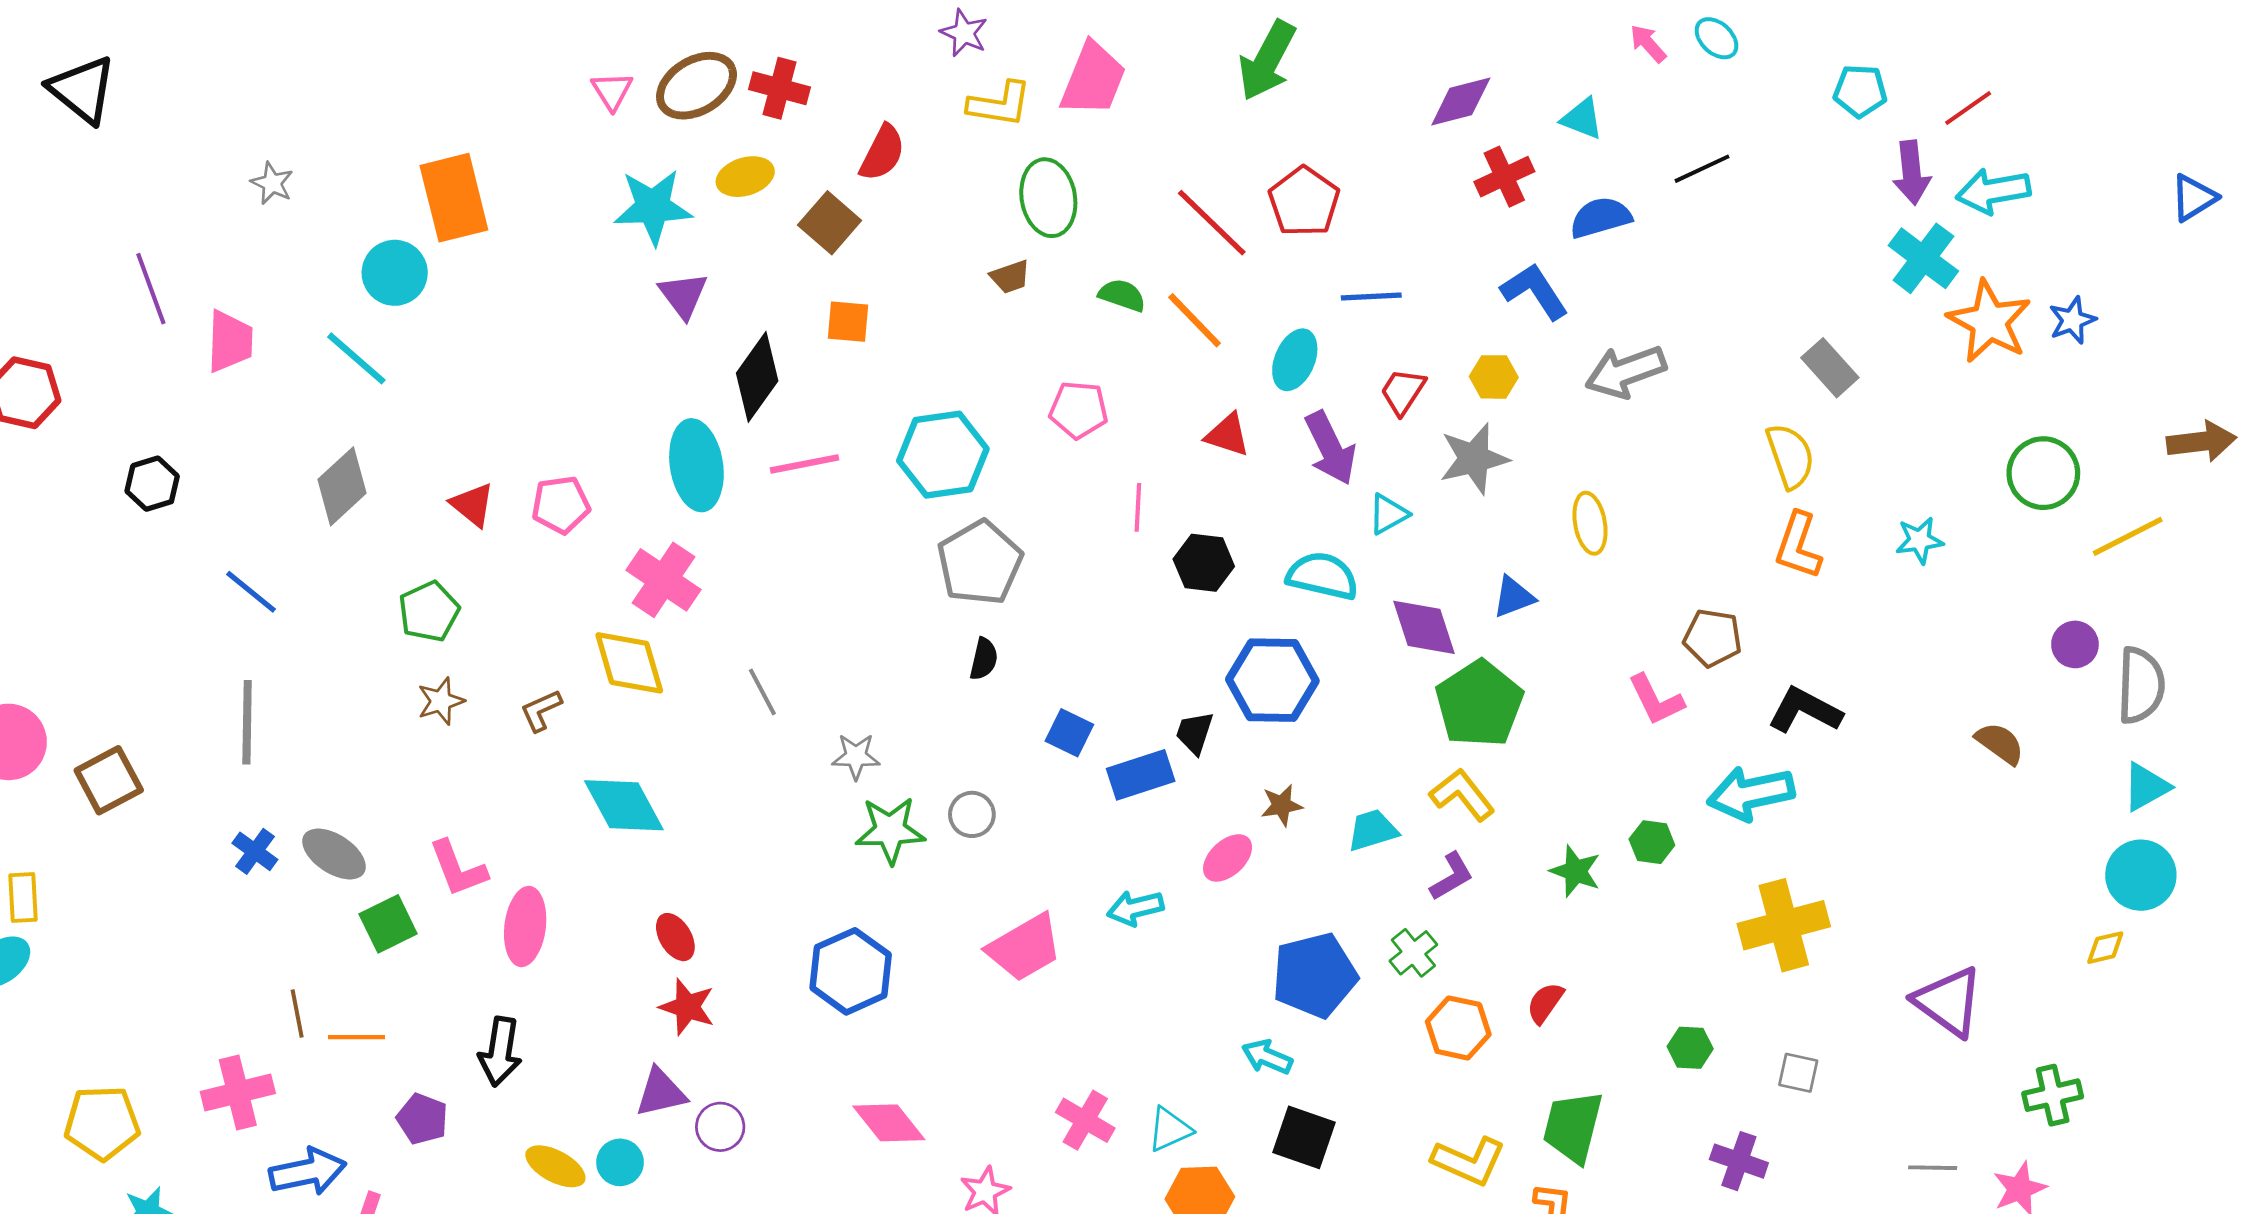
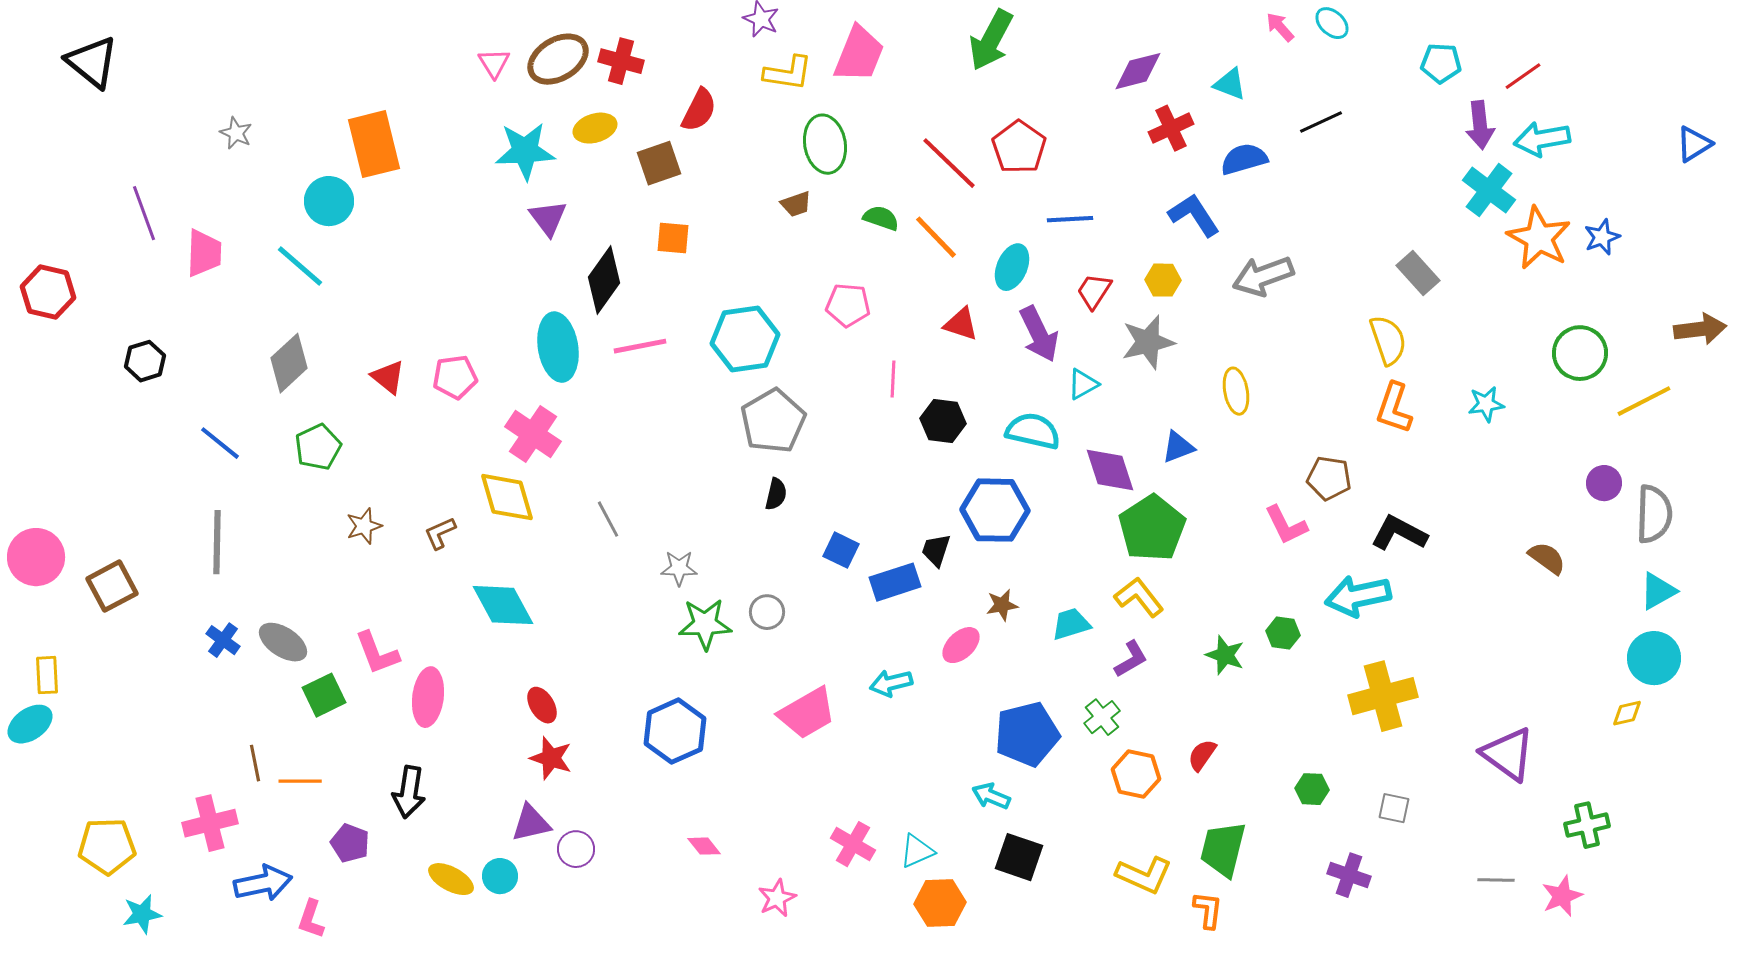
brown square: (830, 223) -> (659, 163), turned 30
green pentagon: (429, 612) -> (318, 447), moved
pink diamond: (889, 1123) -> (704, 846), size x0.6

